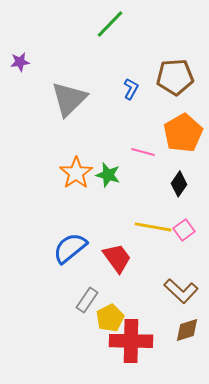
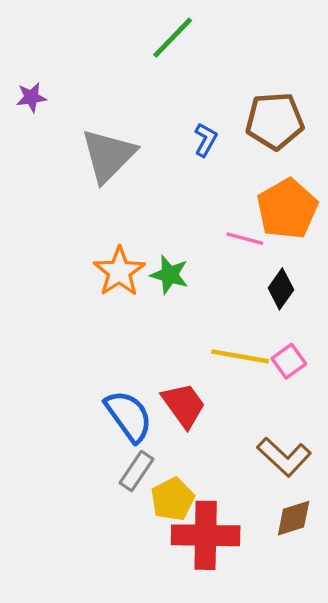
pink line: (143, 152) -> (245, 239), moved
blue semicircle: (70, 248) -> (129, 416), moved, turned 93

